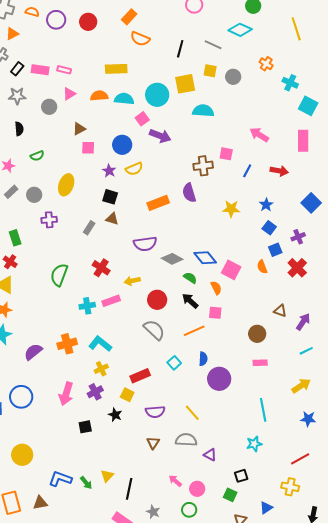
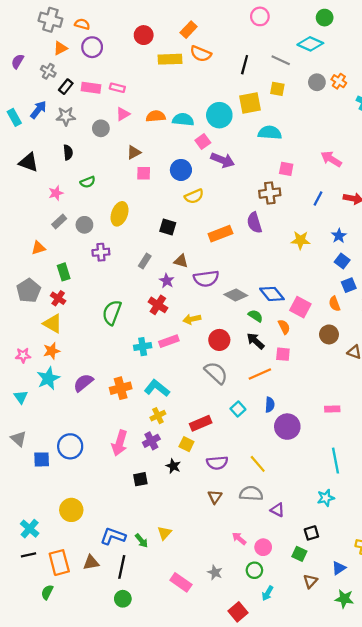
purple circle: (56, 20) -> (92, 47), moved
yellow rectangle: (116, 69) -> (170, 59), moved
gray circle: (233, 77) -> (317, 82), moved
pink square: (226, 154) -> (286, 169), moved
purple star: (109, 171) -> (167, 281), moved
brown triangle: (112, 219) -> (181, 261), moved
brown circle: (257, 334) -> (329, 334), moved
purple semicircle: (33, 352) -> (83, 383), moved
black line: (129, 489) -> (122, 567), moved

